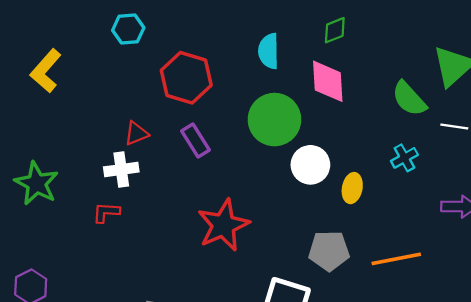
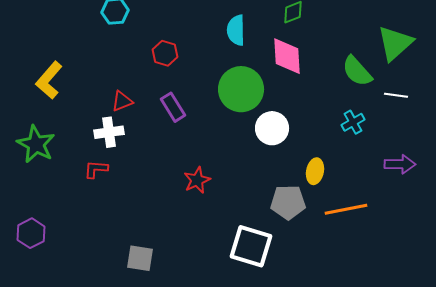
yellow L-shape: (46, 71) -> (49, 80), moved
red hexagon: (186, 78) -> (165, 53), size x0.6
yellow ellipse: (352, 188) -> (315, 171), moved
red star: (223, 225) -> (197, 180), size x0.6

